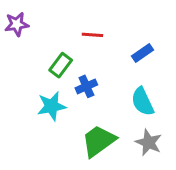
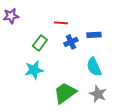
blue rectangle: (143, 53) -> (94, 35), turned 32
blue cross: (86, 86) -> (71, 42), moved

